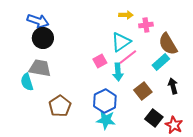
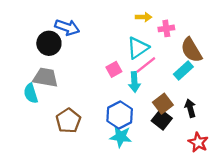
blue arrow: (38, 21) -> (67, 27), moved
black arrow: (173, 86) -> (190, 108), moved
black square: (154, 118) -> (162, 120), moved

